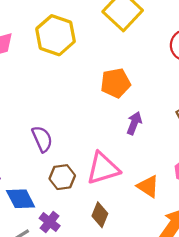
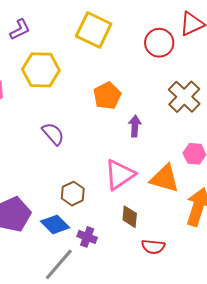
purple semicircle: (42, 139) -> (53, 134), moved
brown hexagon: (62, 177) -> (73, 194), moved
orange triangle: (148, 186) -> (165, 178), size x1.4

